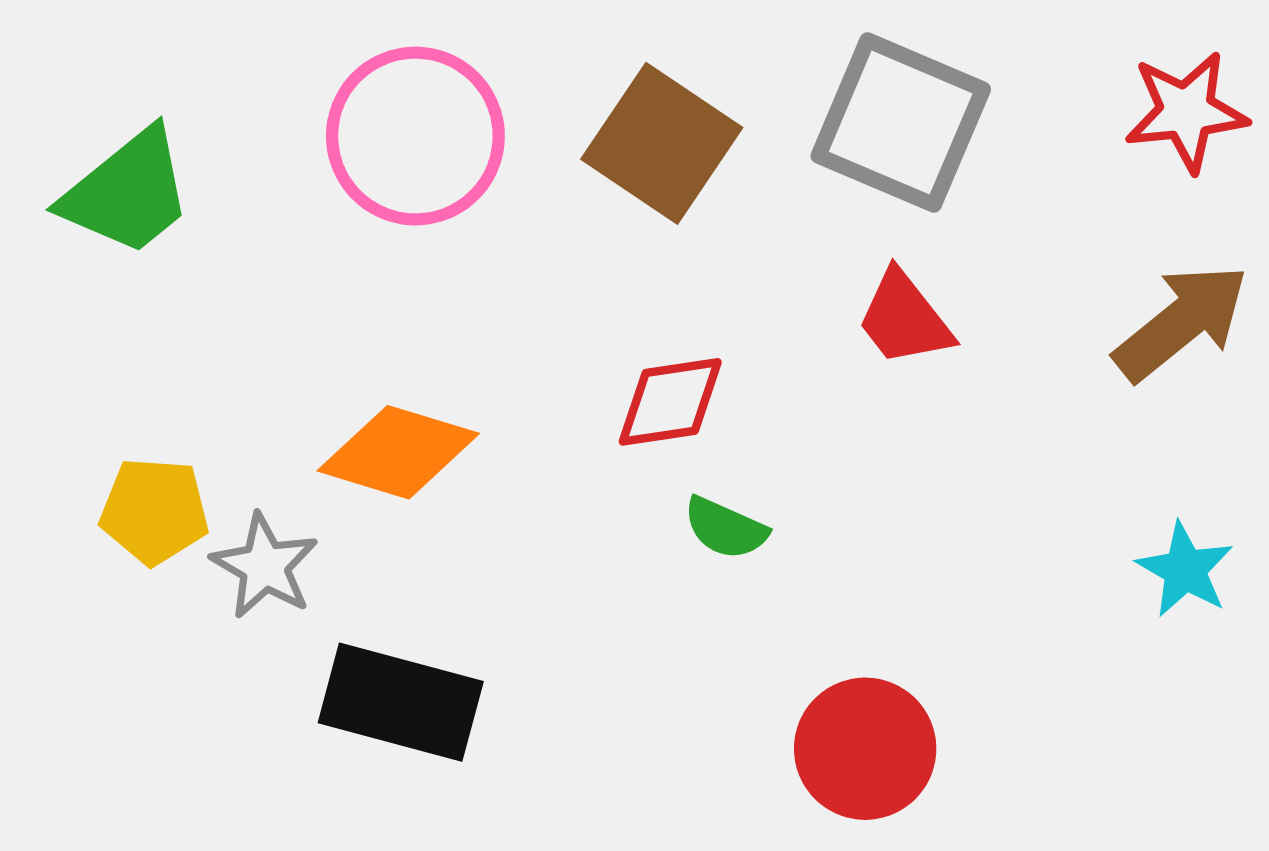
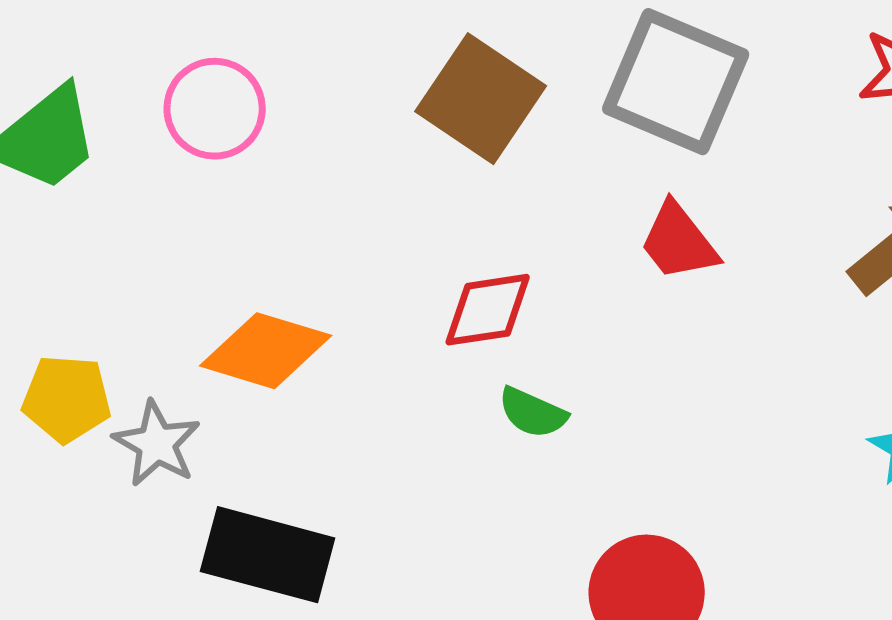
pink circle: (415, 136) -> (215, 109), moved, size x0.7

